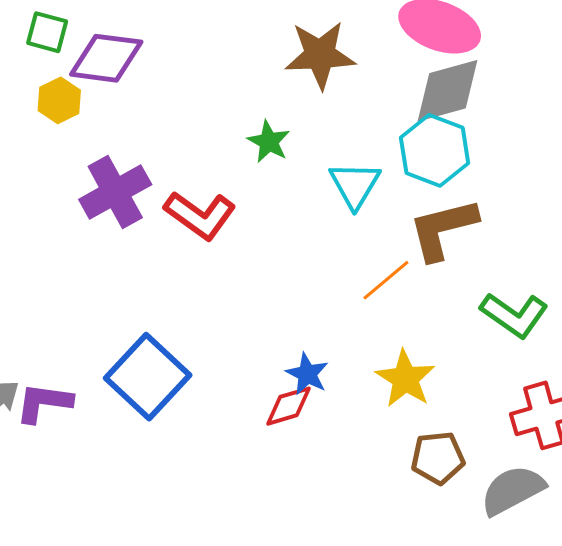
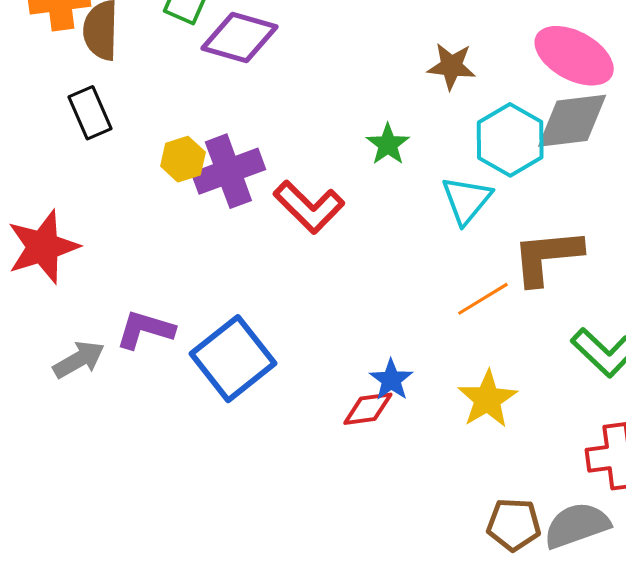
brown star: (320, 55) -> (451, 66), size x0.7
yellow hexagon: (59, 100) -> (183, 159), moved
cyan hexagon: (435, 150) -> (510, 140), moved
purple L-shape: (44, 403) -> (145, 330), moved
brown pentagon: (438, 458) -> (514, 524), moved

